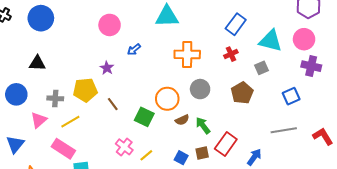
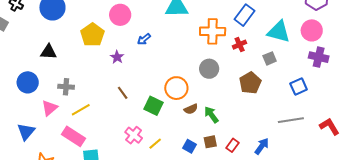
orange cross: (187, 54) -> (213, 31), moved
gray circle: (200, 89) -> (209, 69), moved
yellow pentagon: (85, 90) -> (92, 35), moved, turned -30
red rectangle: (226, 144) -> (233, 145), moved, size x0.6

